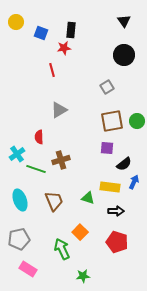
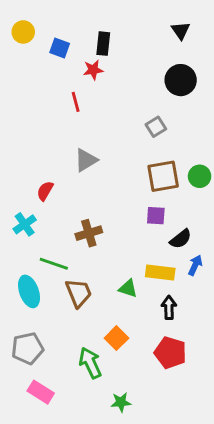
red semicircle: (39, 137) -> (45, 191), moved, turned 32
green line: (36, 169) -> (54, 264), moved
black arrow: (116, 211) -> (169, 307), turned -91

